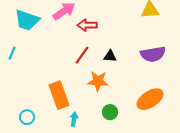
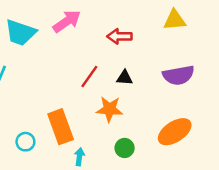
red arrow: (87, 25) -> (120, 36), moved
cyan circle: (27, 117) -> (25, 142), moved

